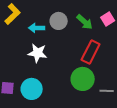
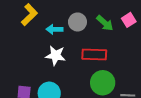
red rectangle: (91, 52) -> (94, 54), moved, turned 65

